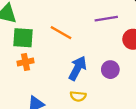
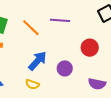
purple line: (106, 19) -> (60, 20), moved

